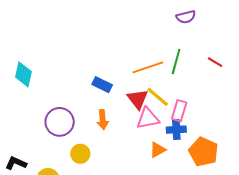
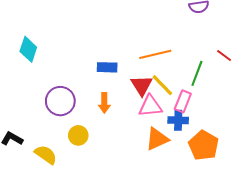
green line: (176, 62) -> (197, 73), moved
blue rectangle: (102, 85) -> (107, 67), turned -30
orange triangle: (158, 150) -> (157, 139), size x1.4

